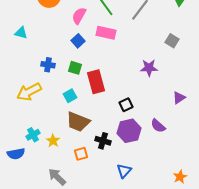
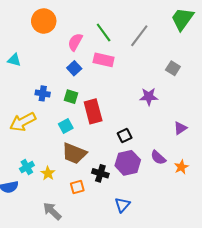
orange star: (180, 177) -> (181, 167), moved

